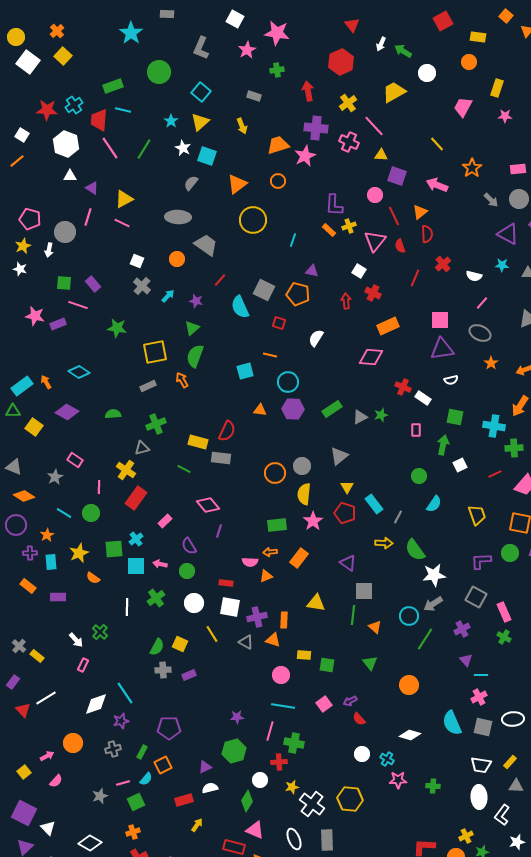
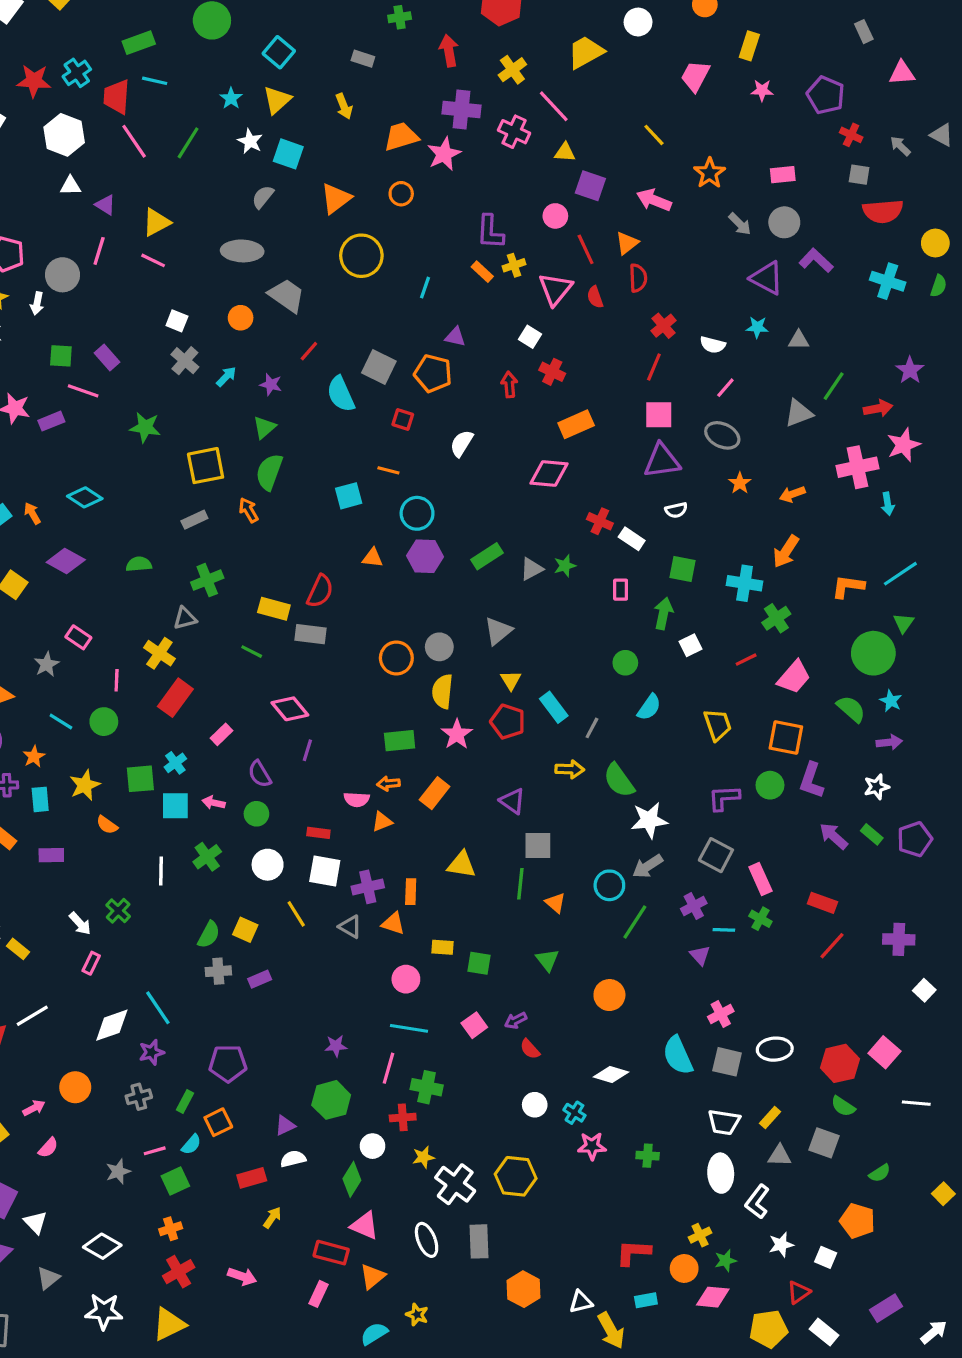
red line: (415, 278) -> (654, 367), moved
green cross: (514, 448) -> (776, 618), turned -30
cyan line: (481, 675) -> (724, 930), moved

